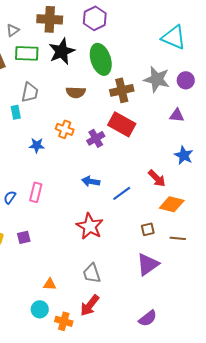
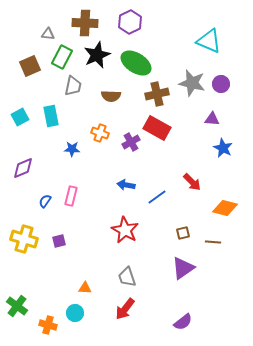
gray triangle: (13, 30) -> (48, 34), turned 40
green rectangle: (27, 53) -> (62, 57), turned -65
green ellipse: (101, 59) -> (136, 63), turned -40
gray trapezoid: (30, 92) -> (73, 86), moved
cyan rectangle: (16, 112) -> (51, 116), size x1.5
blue star: (184, 155) -> (223, 148), moved
orange diamond: (172, 204) -> (225, 208), moved
orange cross: (64, 321) -> (48, 325), moved

